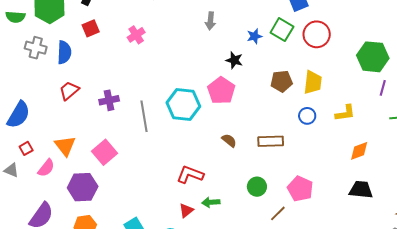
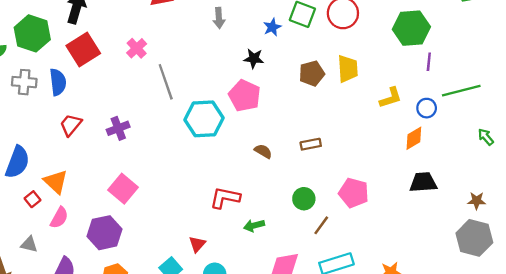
red square: (91, 28) -> (83, 50), size x1.6
gray line: (144, 116) -> (166, 82), moved
blue circle: (307, 116) -> (427, 108), moved
brown rectangle: (271, 141) -> (311, 144), size x0.7
orange triangle: (65, 146) -> (56, 182), moved
gray triangle: (11, 170) -> (29, 244), moved
red triangle: (186, 210) -> (197, 244), moved
brown line: (278, 213) -> (321, 225), moved

